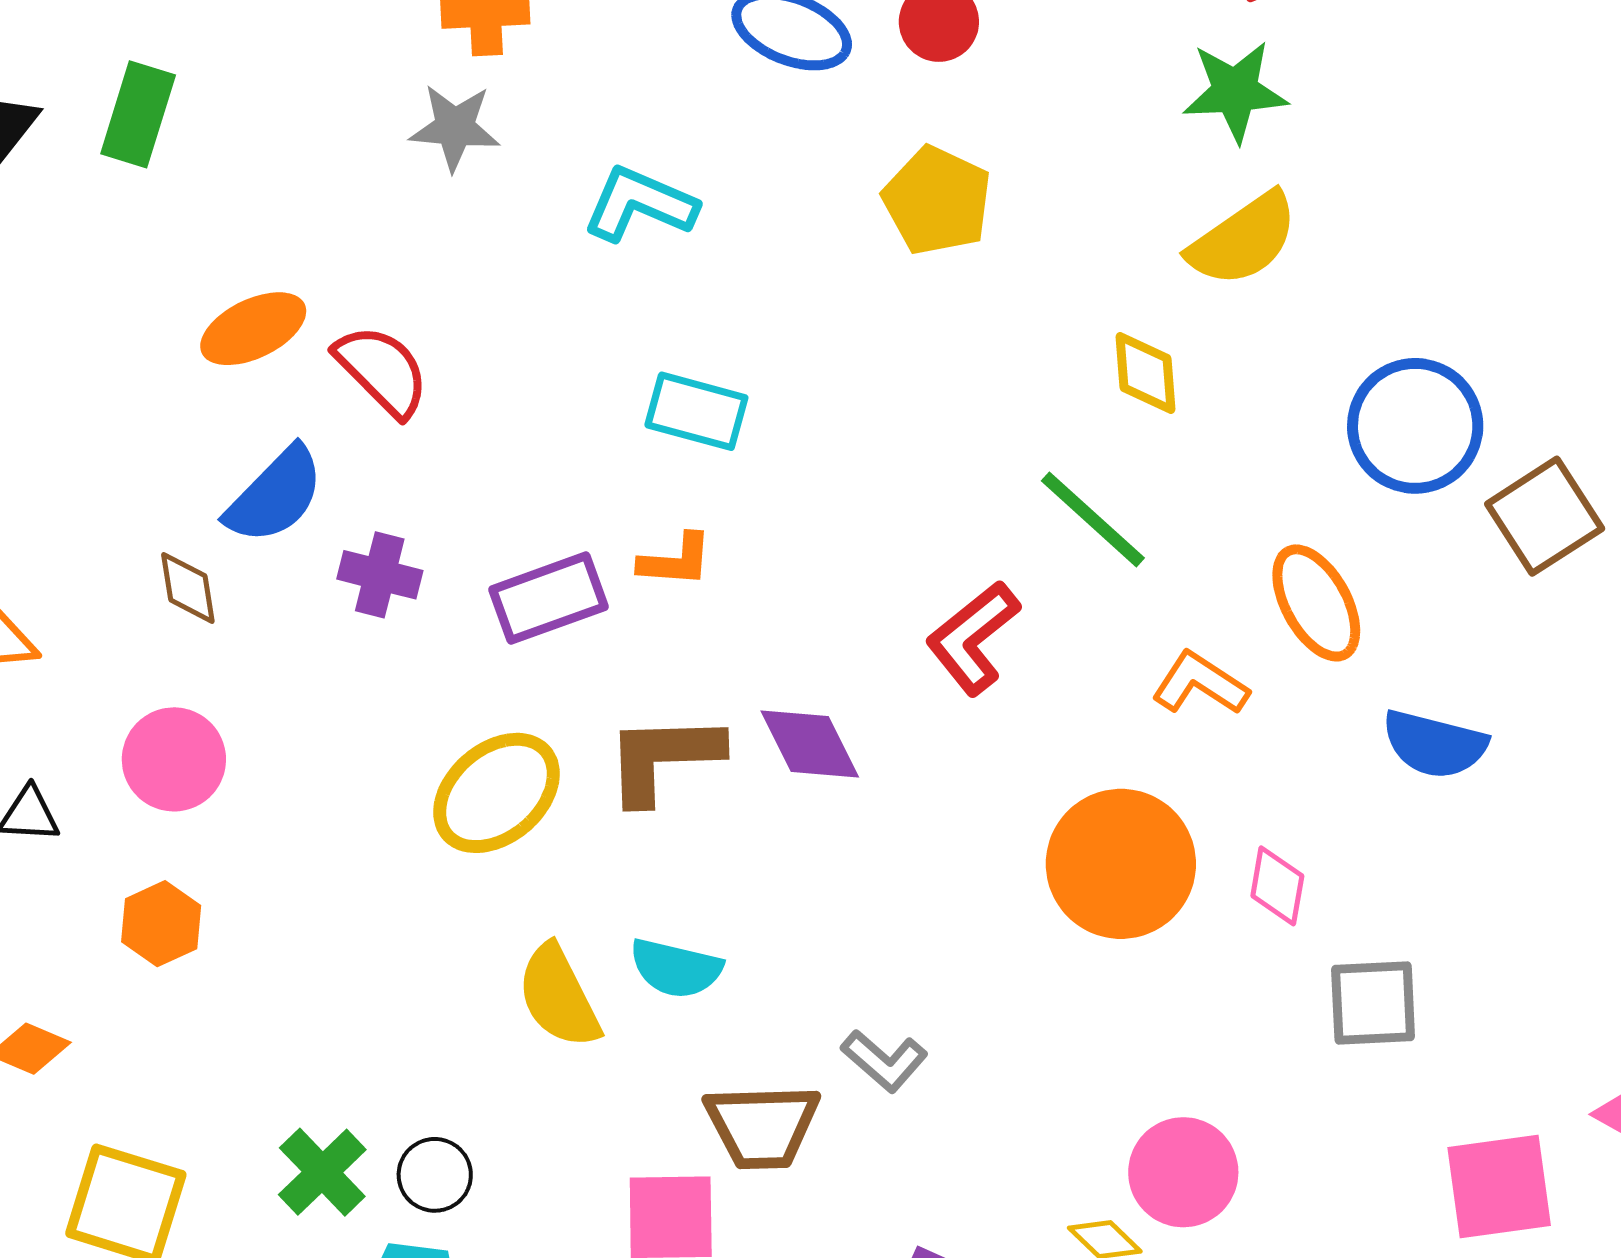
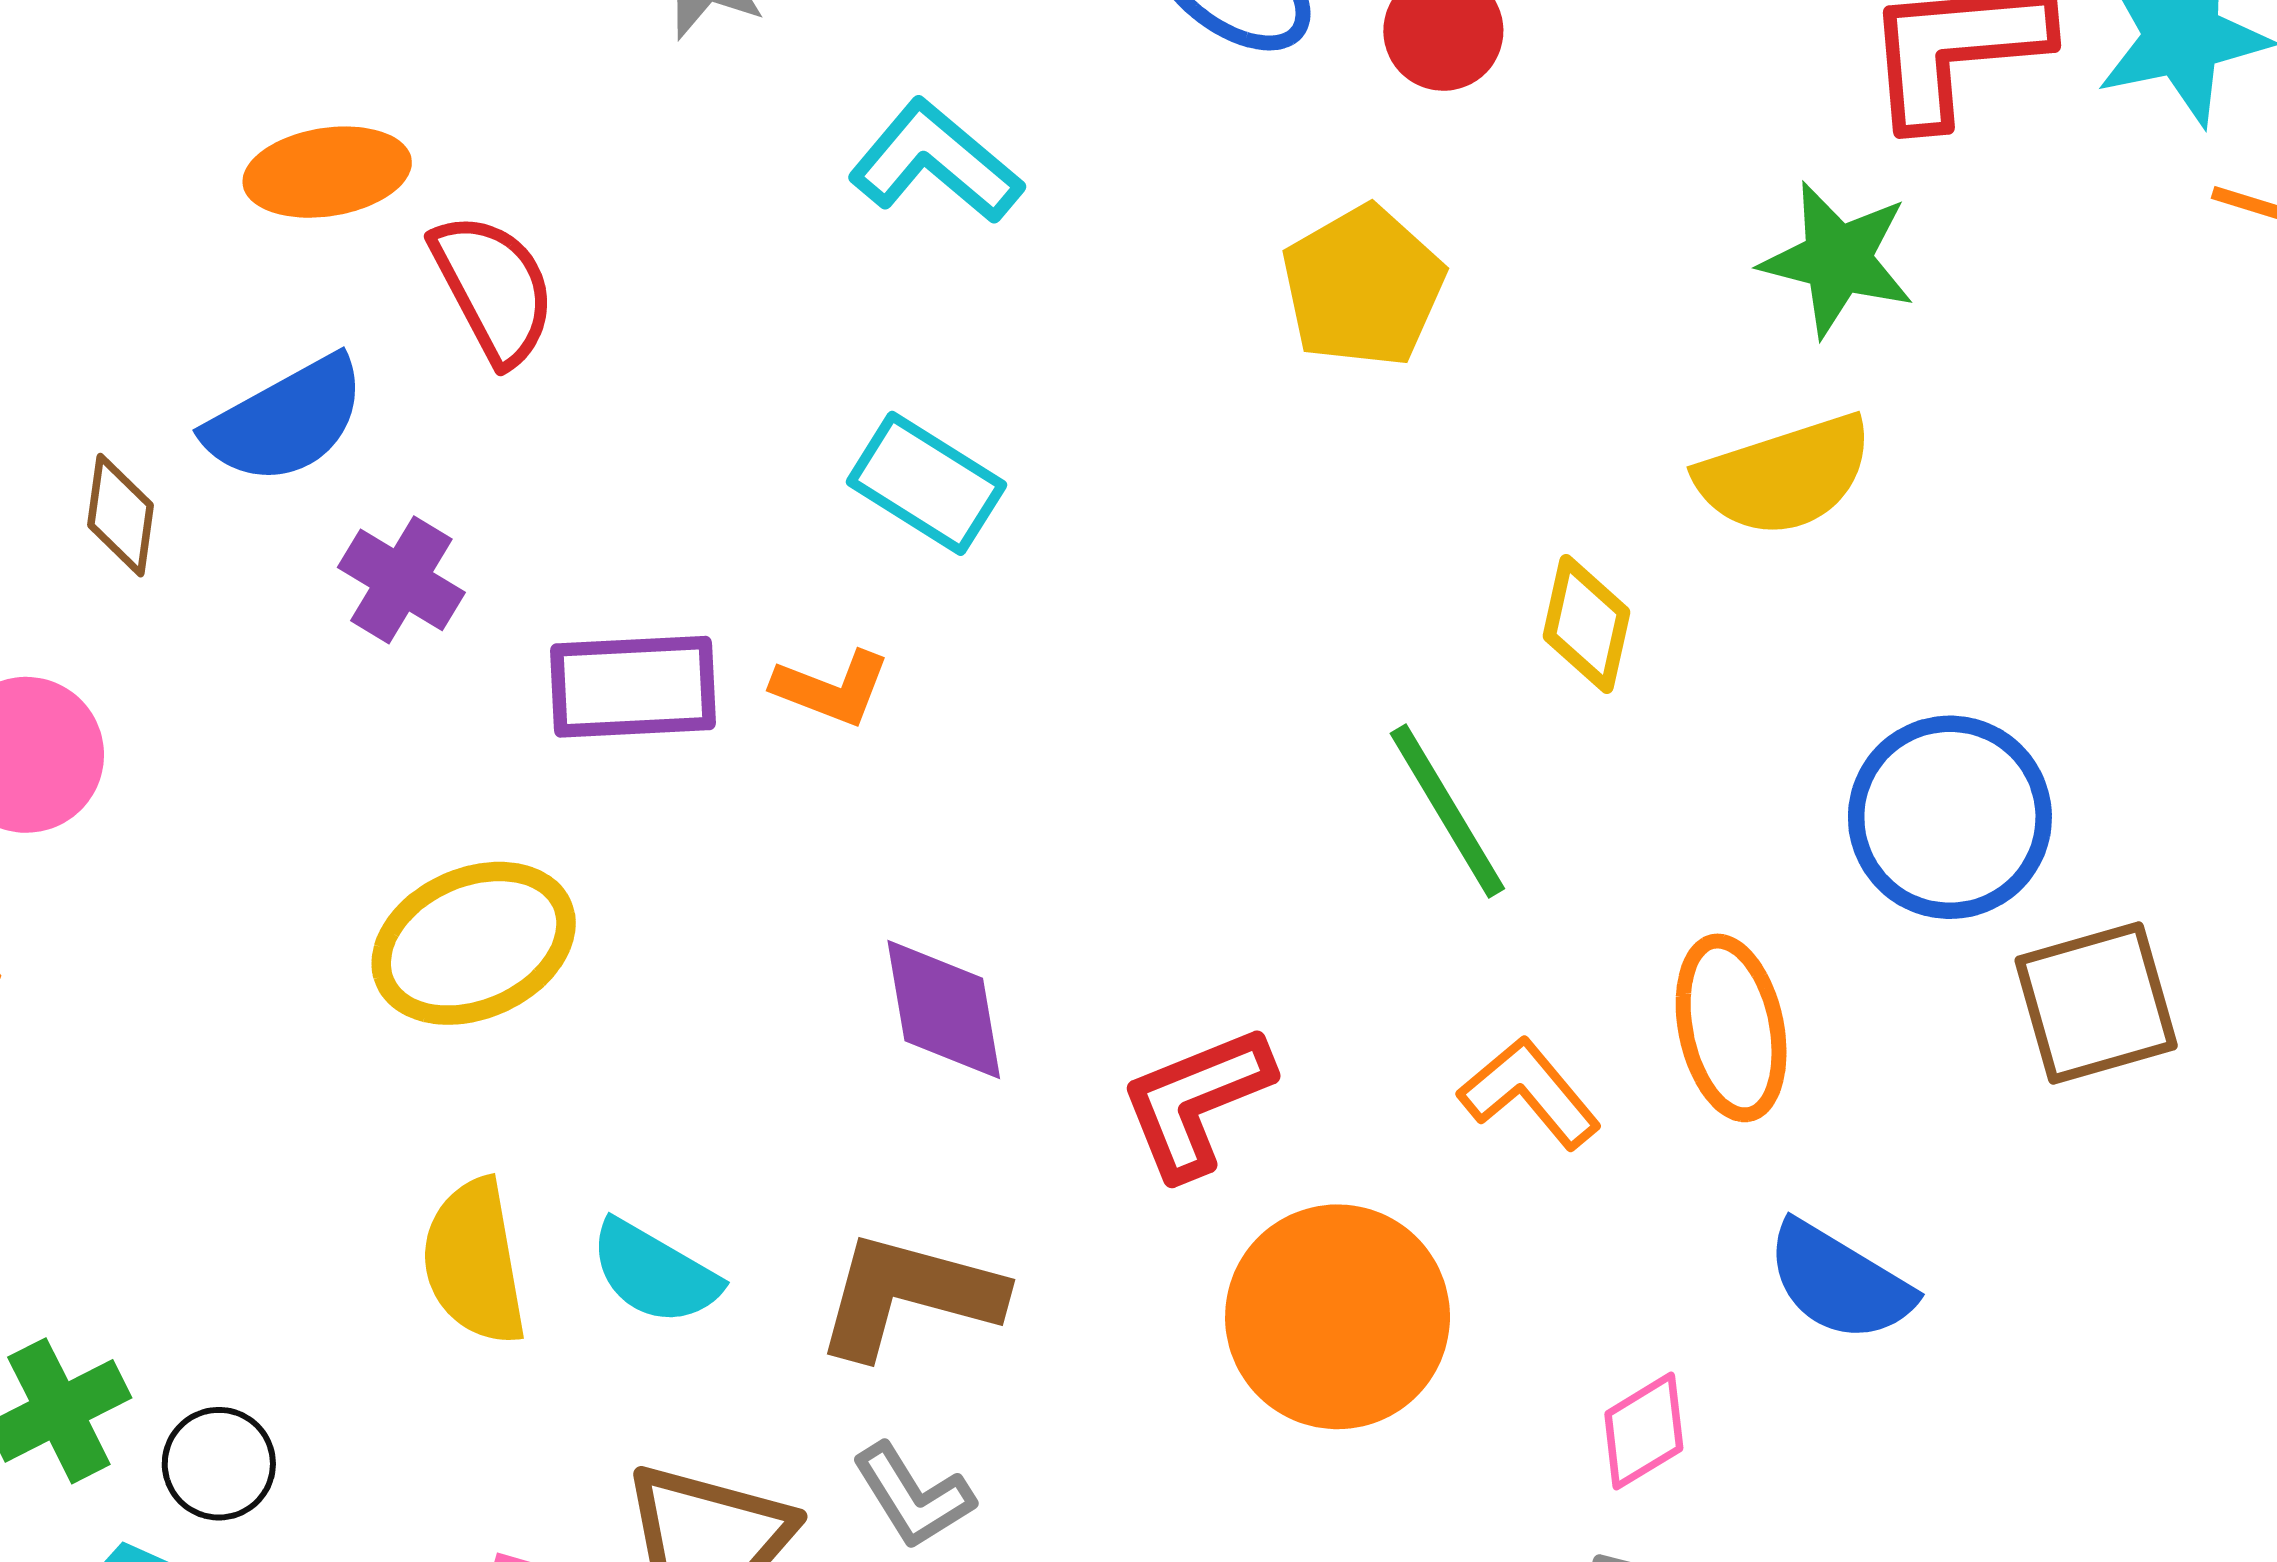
red L-shape: (973, 638) -> (1196, 1101), moved
brown L-shape: (663, 758) -> (909, 1295), moved
pink diamond: (1277, 886) -> (1644, 1431), moved, turned 32

